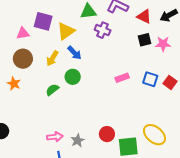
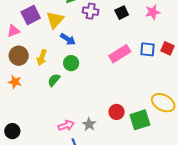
purple square: (43, 21) -> (31, 15), turned -30
black square: (144, 40) -> (122, 13), moved
yellow arrow: (52, 58) -> (42, 58), moved
pink rectangle: (122, 78) -> (120, 54), size x1.5

